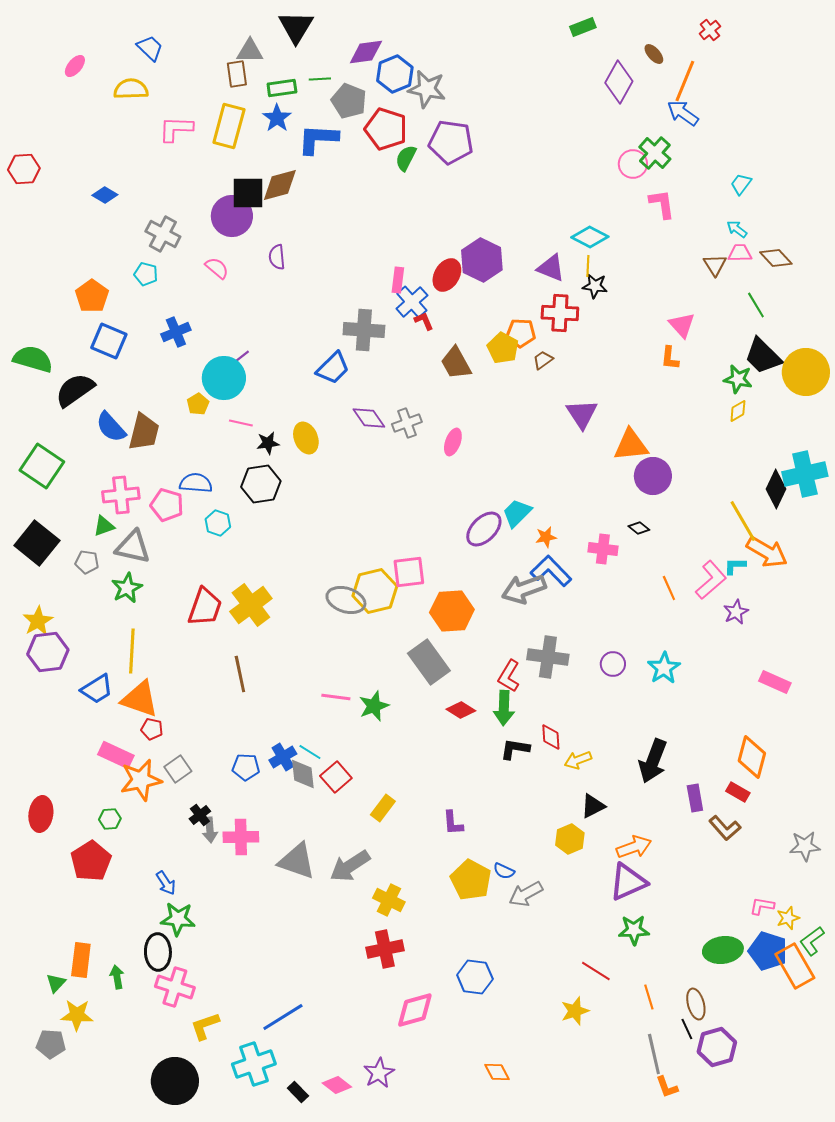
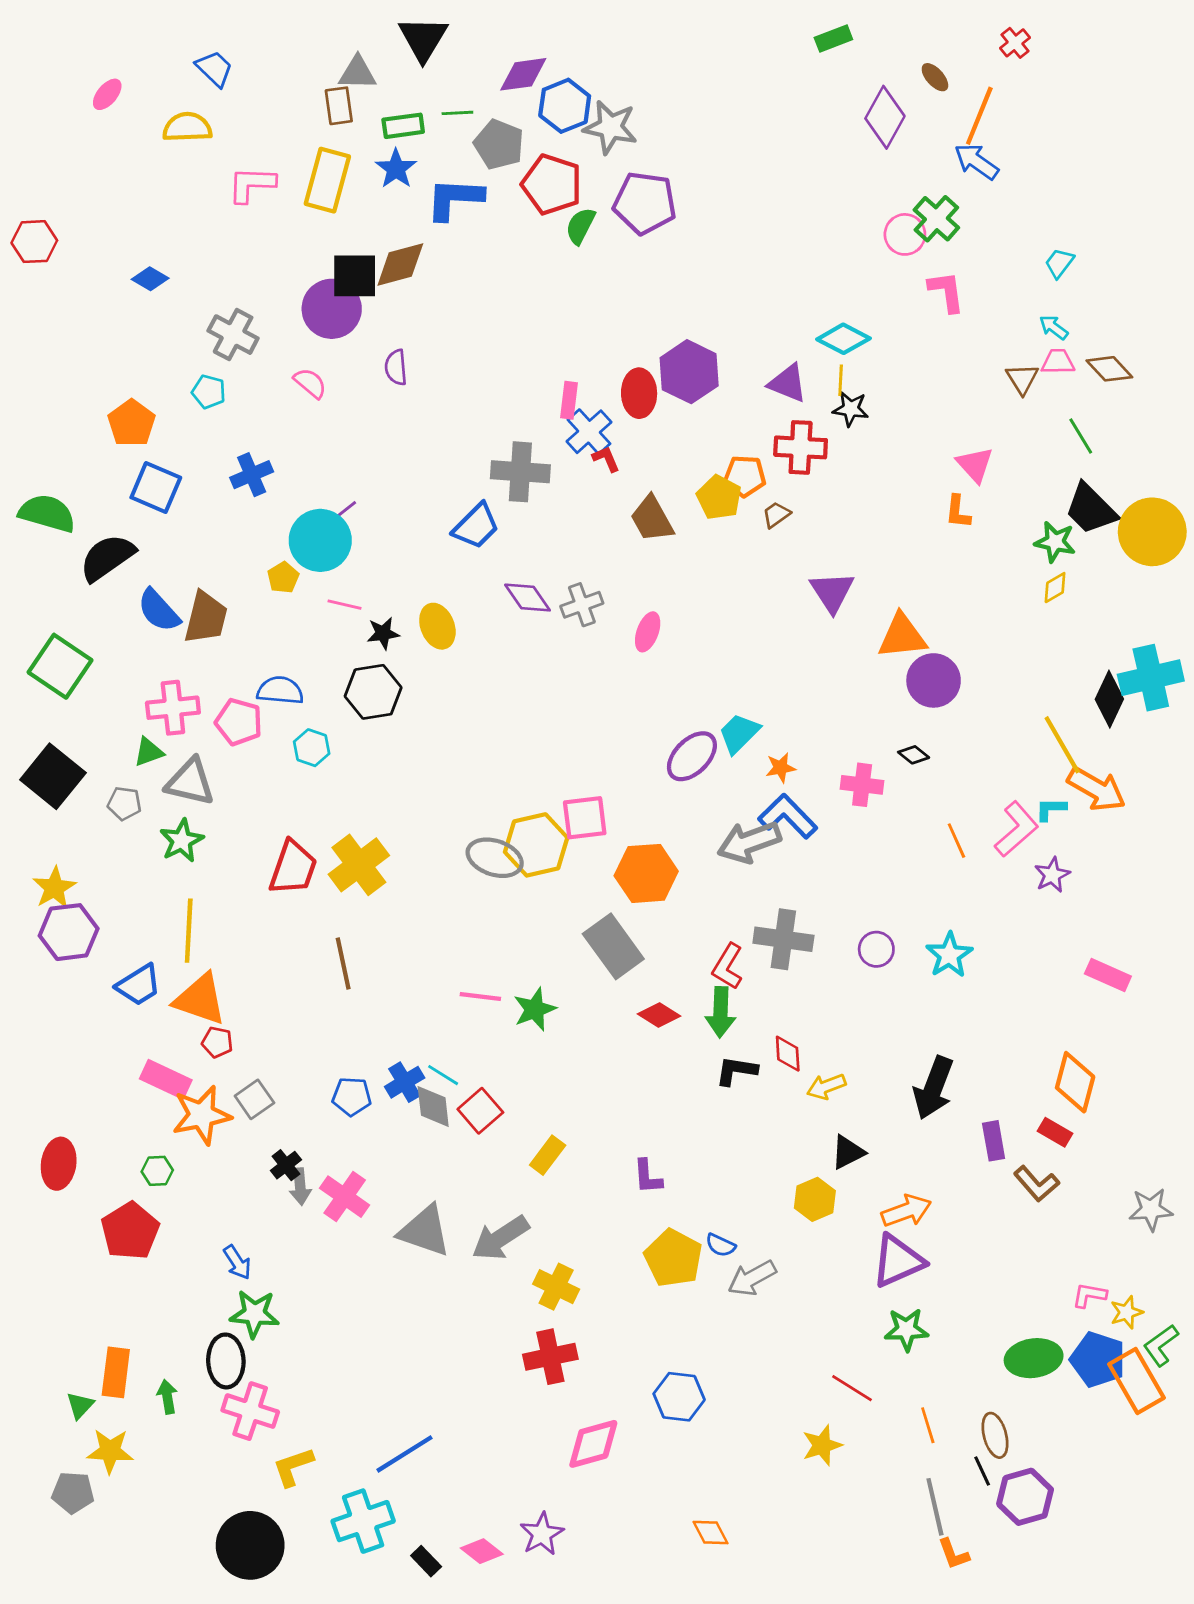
red ellipse: (447, 275) -> (639, 393), turned -32
pink cross: (241, 837) -> (345, 1197), turned 36

